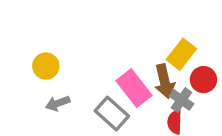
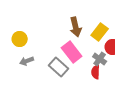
brown arrow: (164, 81) -> (76, 27), moved

